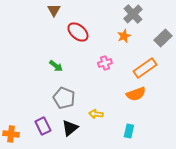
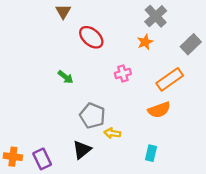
gray pentagon: (64, 98) -> (92, 116), moved
purple rectangle: (43, 126) -> (42, 159), moved

